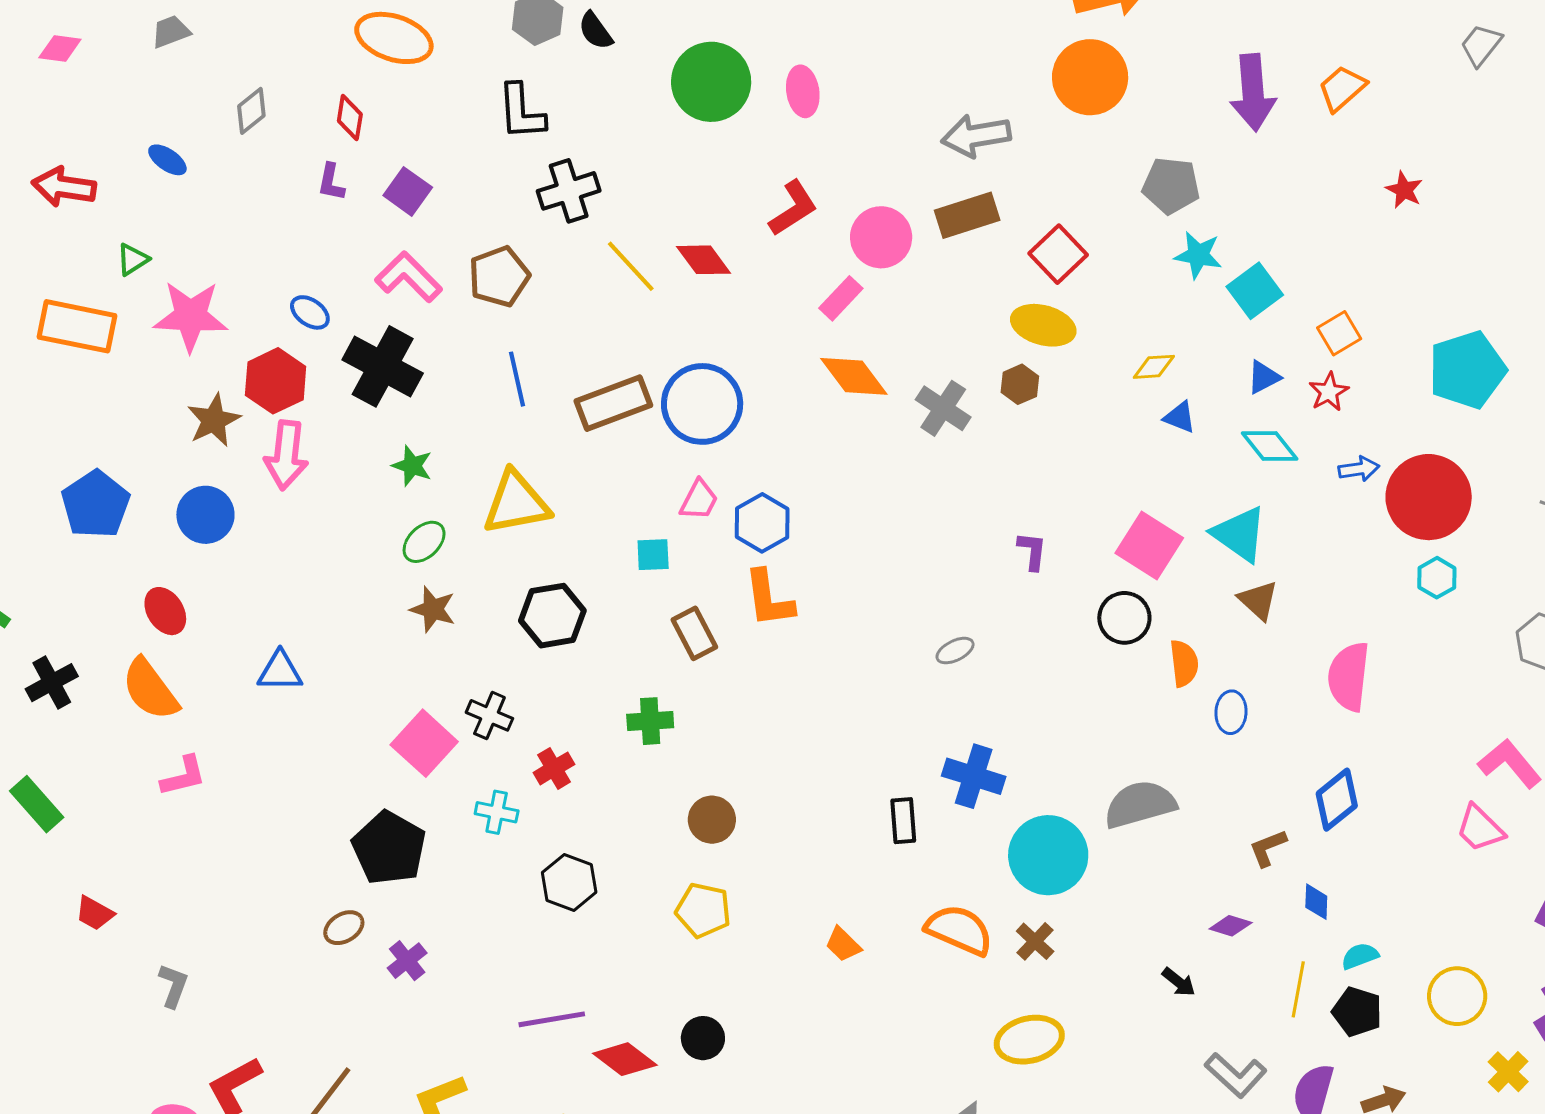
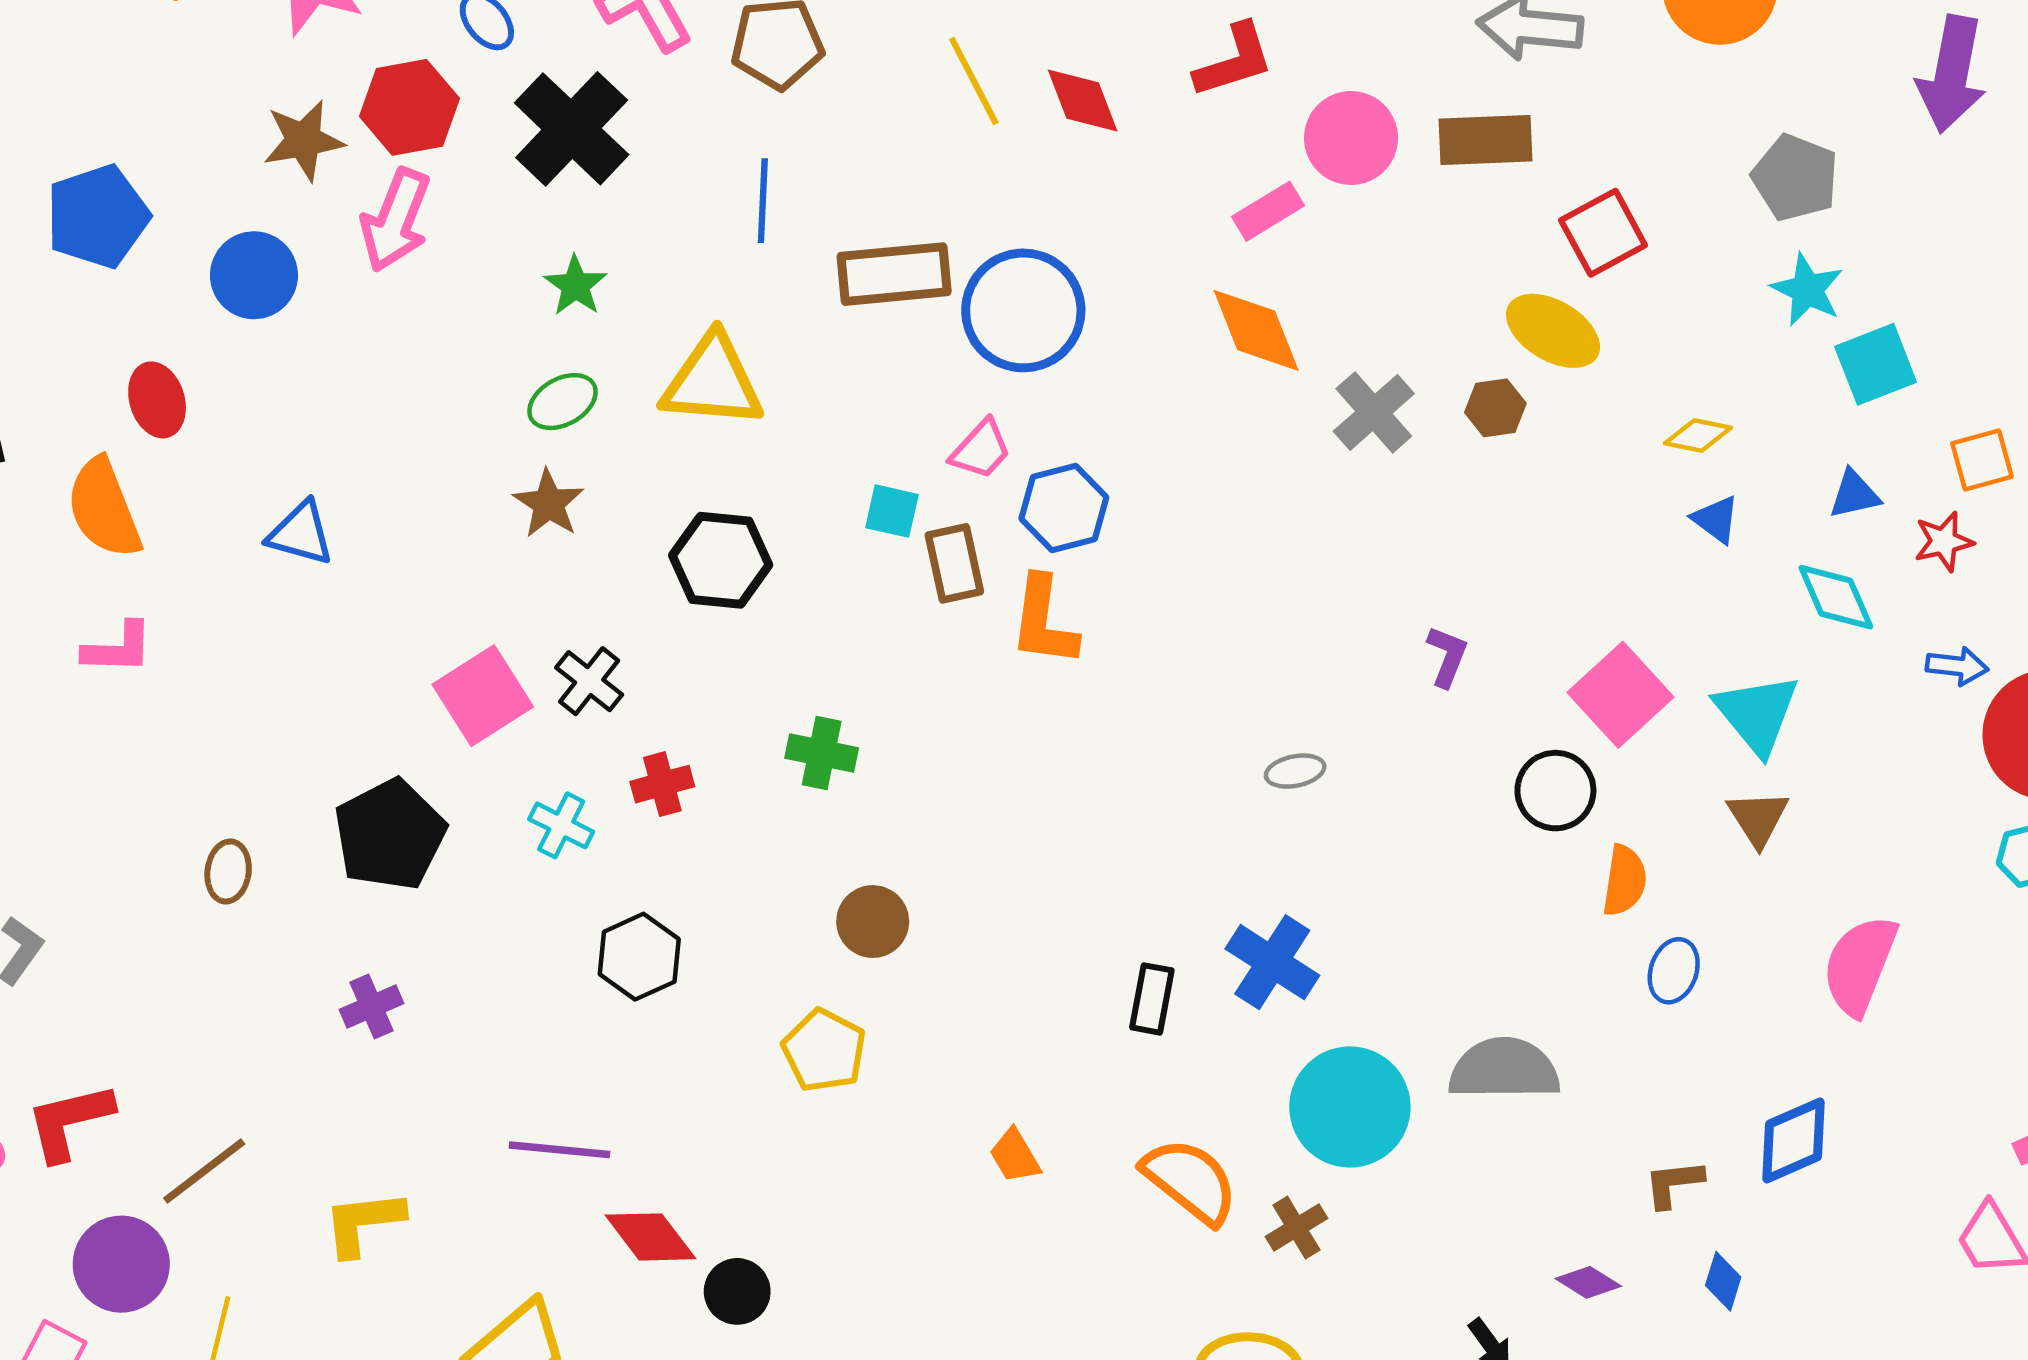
brown rectangle: (694, 633) -> (954, 563), moved
brown ellipse: (344, 928) -> (228, 871), moved, turned -66
black circle: (703, 1038) -> (737, 1291), moved

